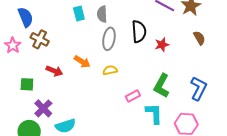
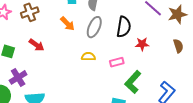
brown cross: (40, 39) -> (30, 12), turned 30
orange arrow: (82, 62) -> (67, 24), moved
pink rectangle: (133, 96) -> (117, 62), moved

